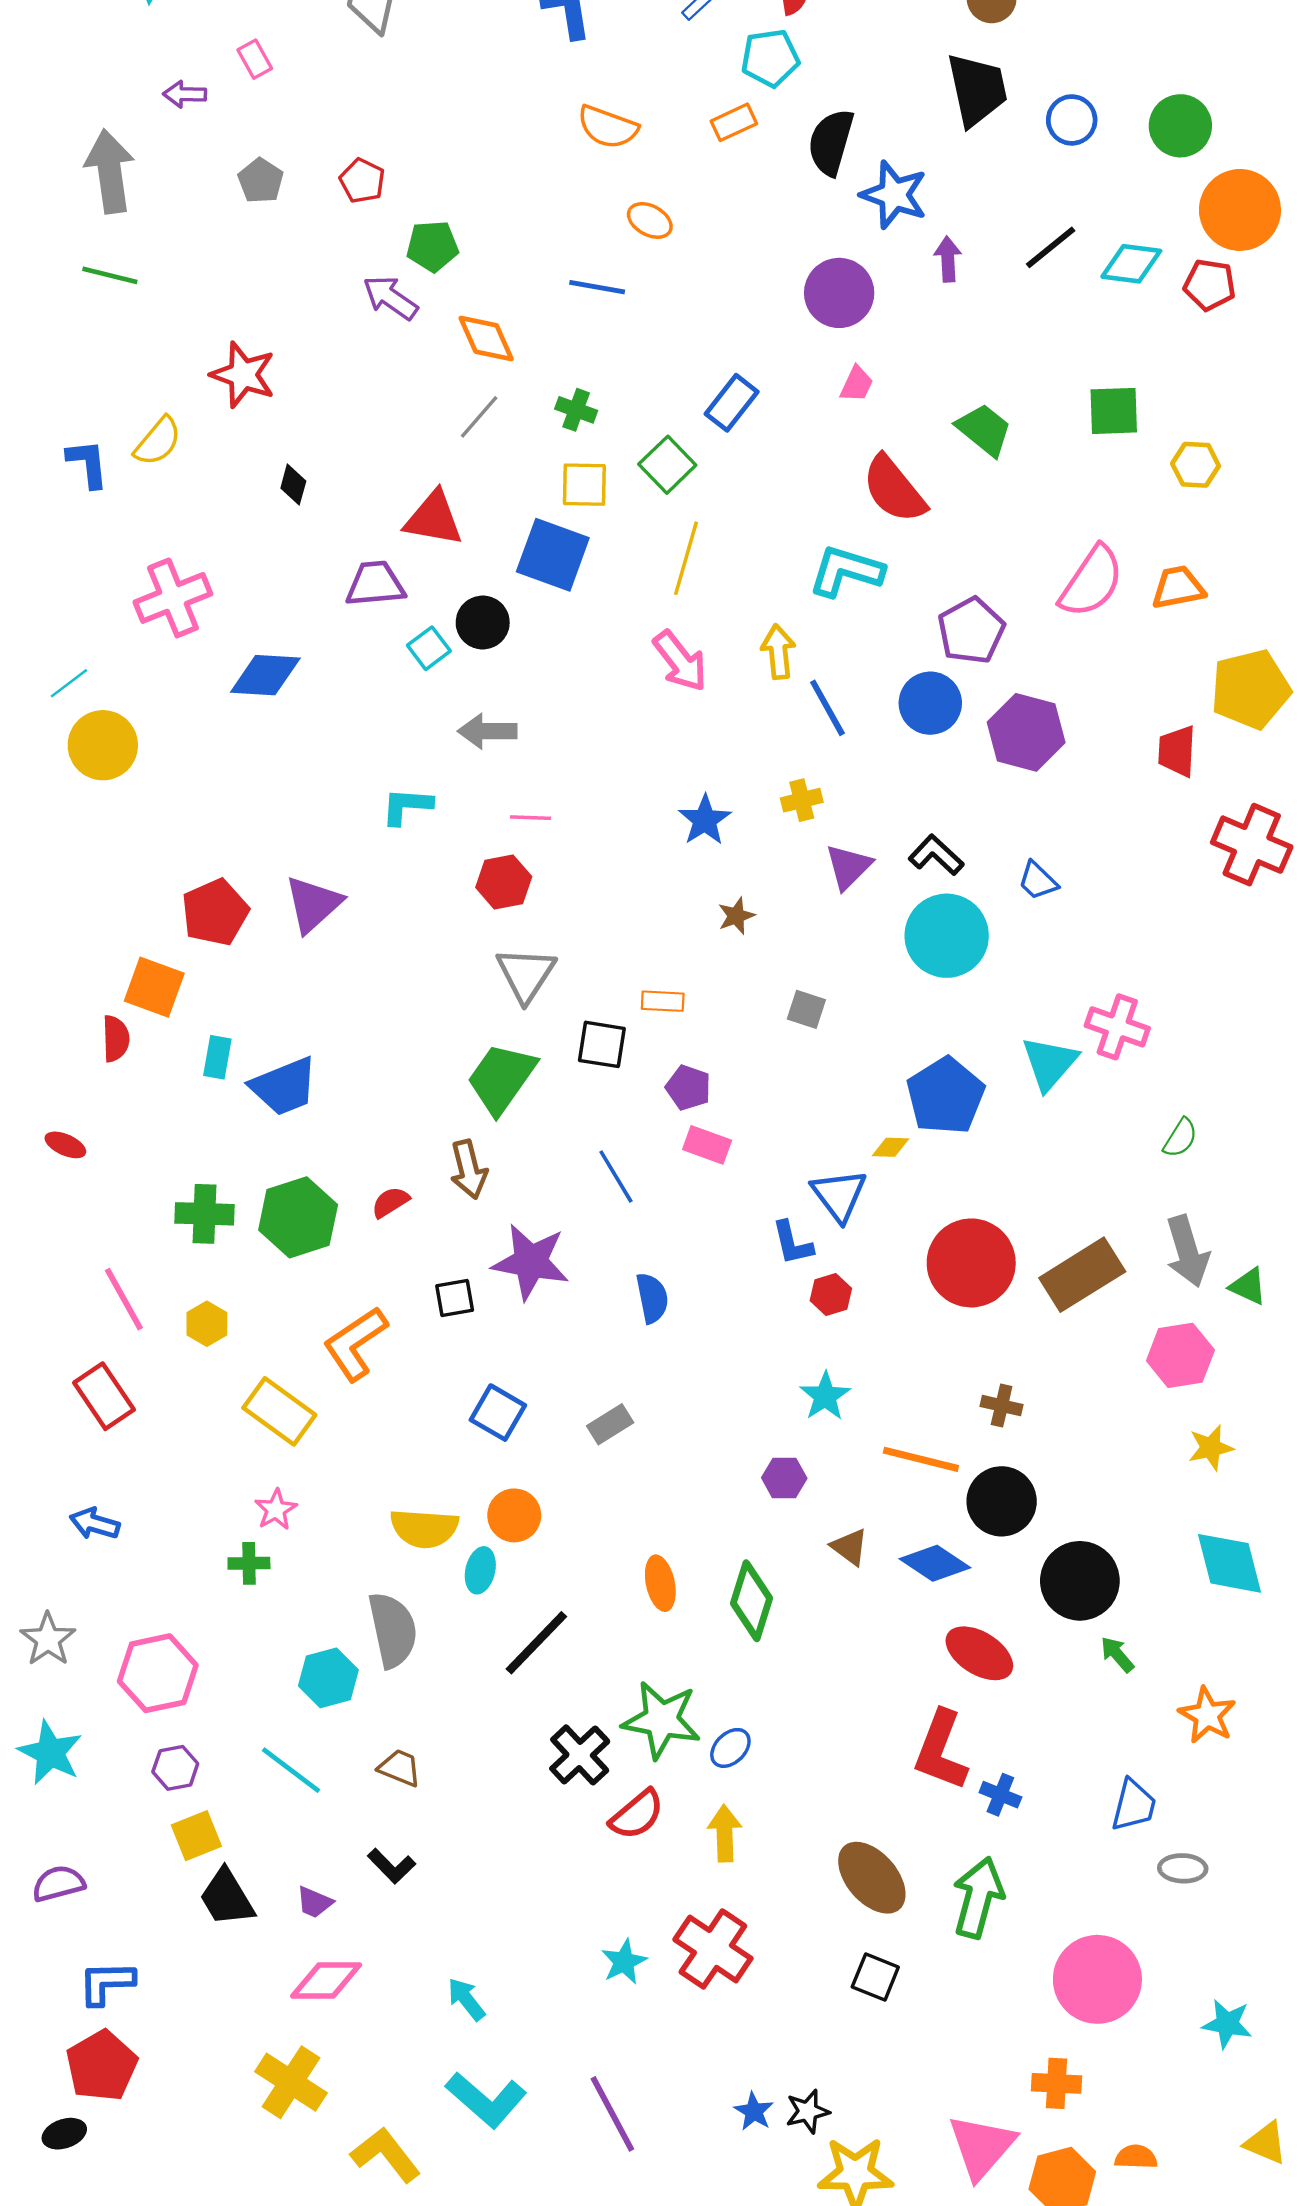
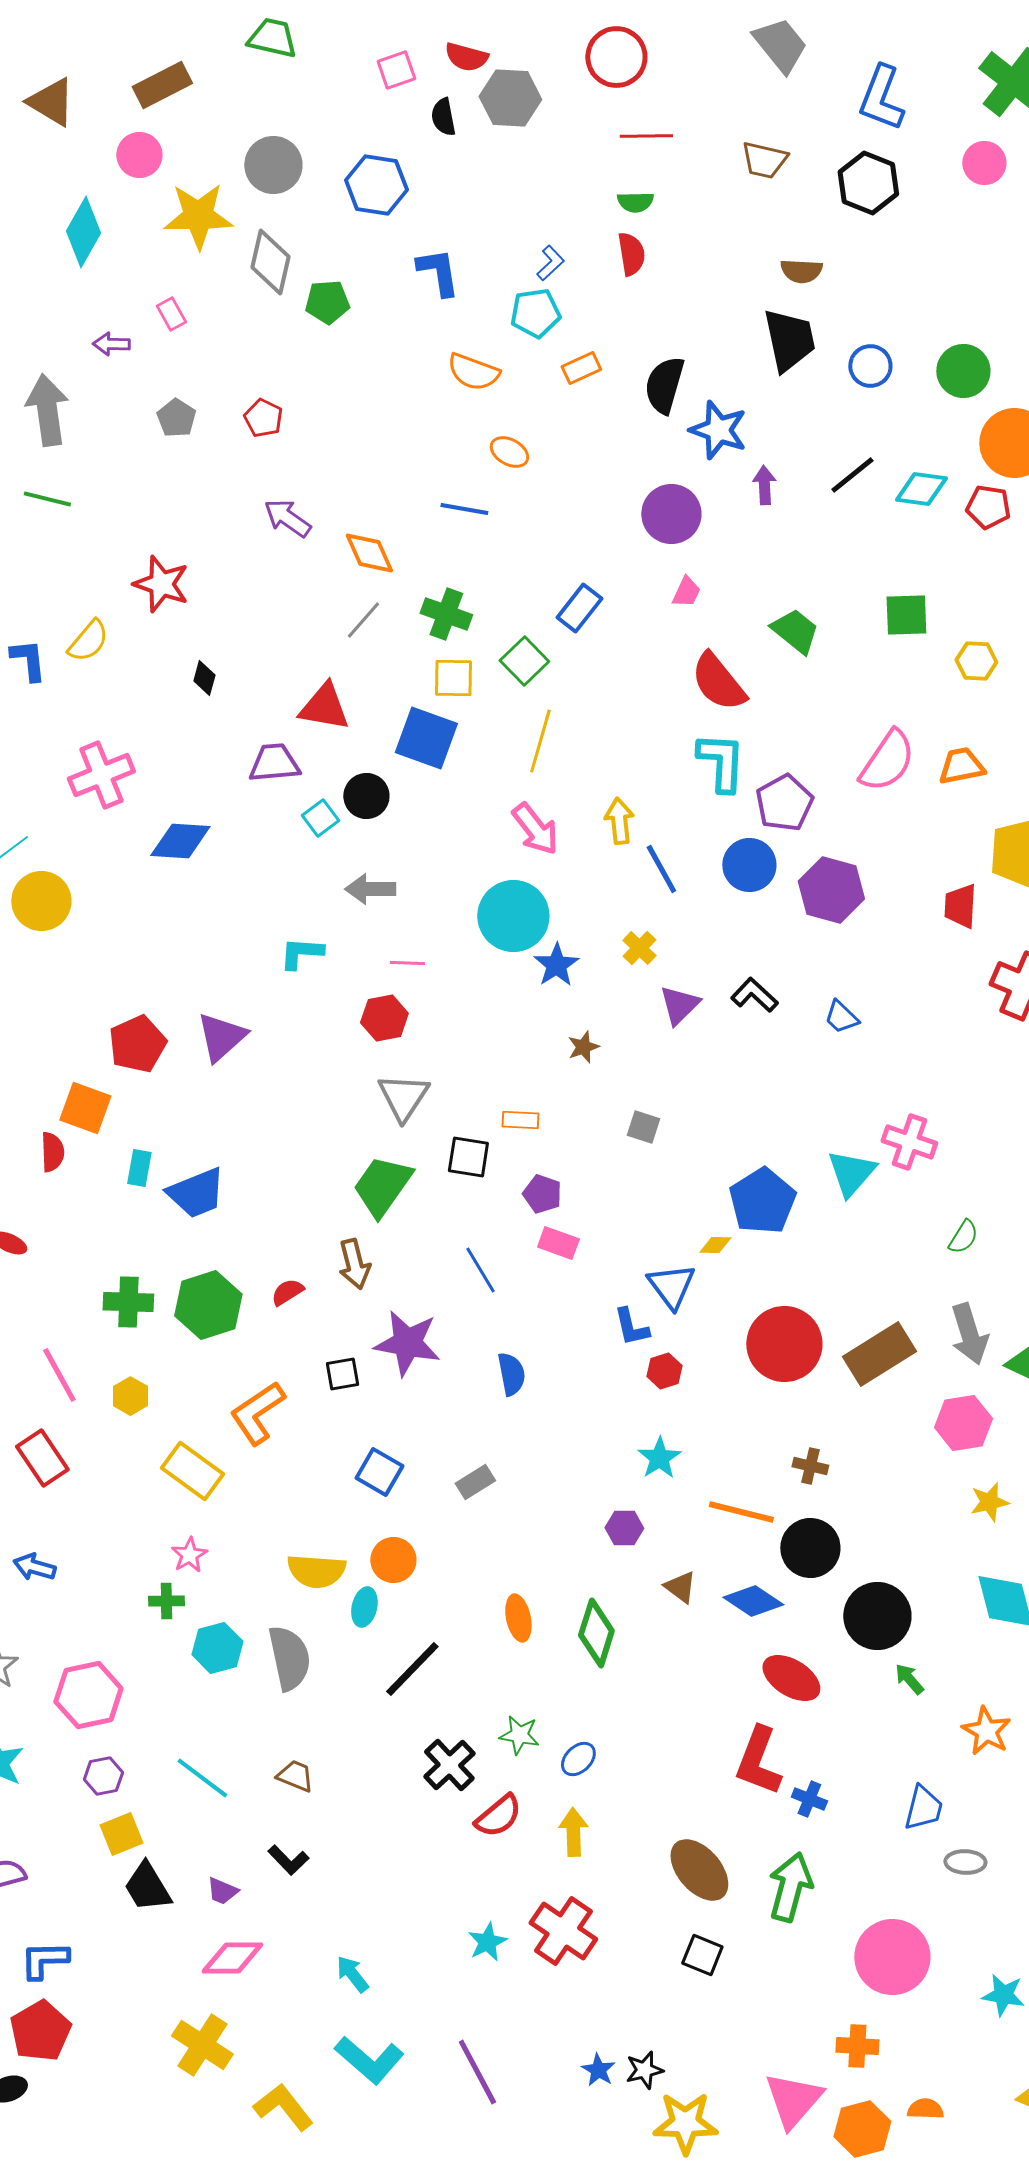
cyan pentagon: (770, 58) -> (535, 313), moved
green pentagon: (432, 246) -> (327, 302), moved
green cross: (576, 410) -> (446, 614), size x1.4
cyan L-shape: (846, 571) -> (721, 762), moved, turned 76
yellow cross: (802, 800) -> (639, 948), turned -32
cyan circle: (947, 936) -> (513, 916), moved
cyan hexagon: (328, 1678) -> (217, 1648), moved
green star: (661, 1720) -> (519, 1735), size x0.6

